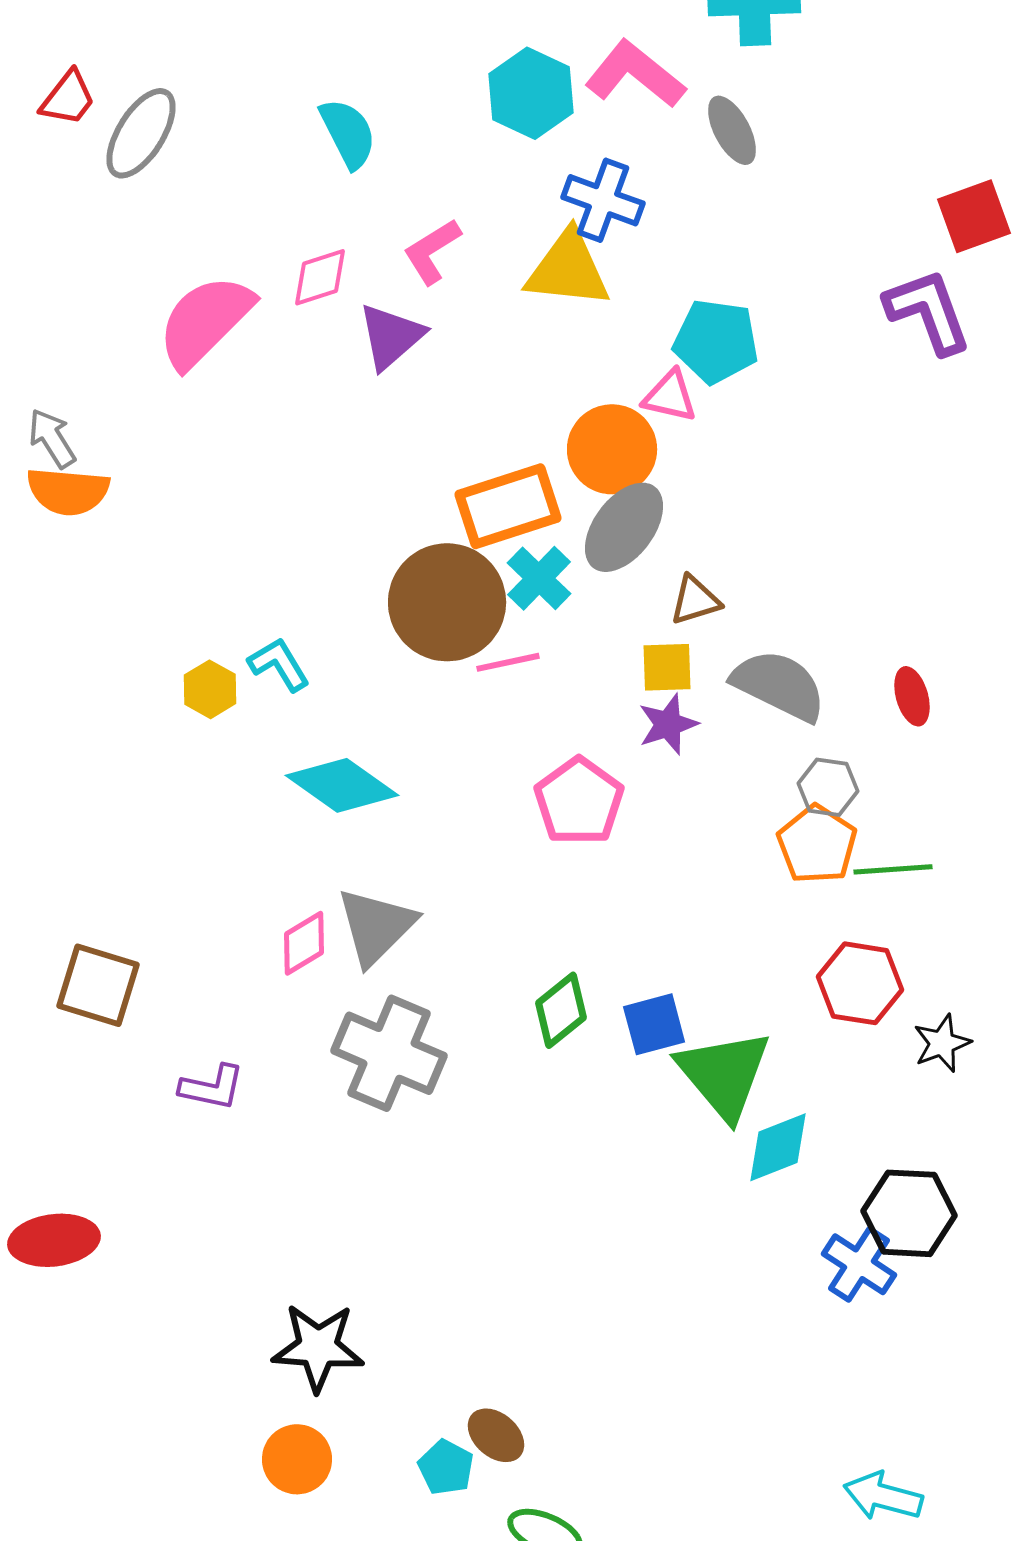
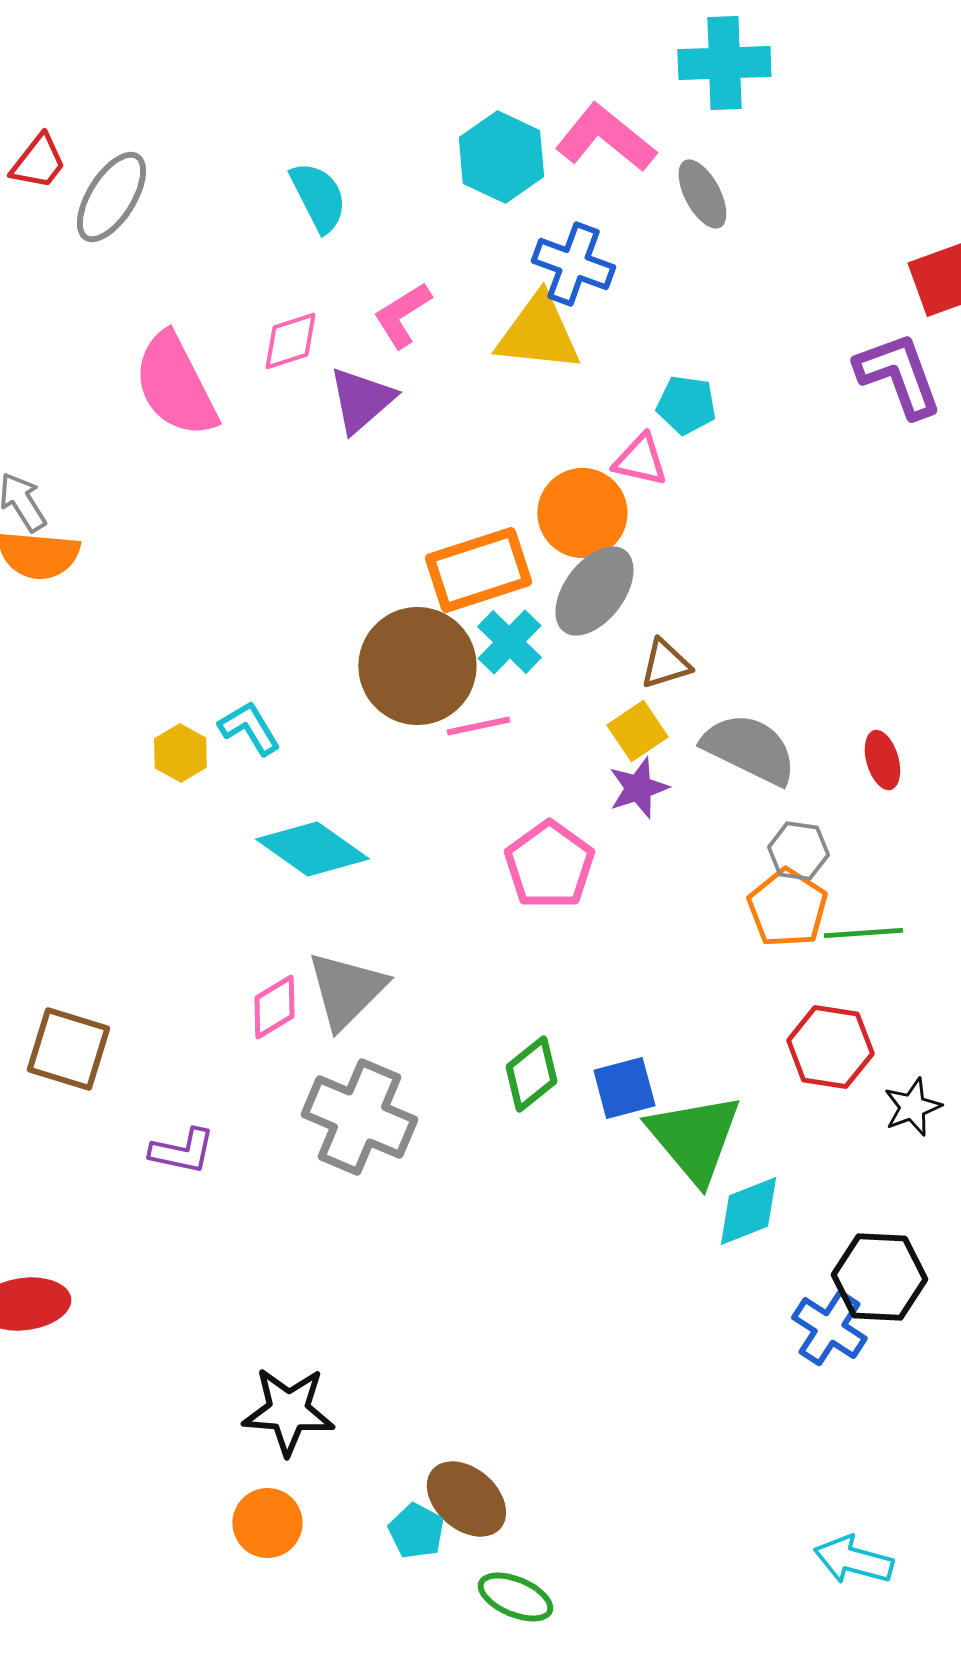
pink semicircle: (205, 321) -> (175, 385), turned -72
cyan pentagon: (716, 341) -> (686, 405), size x0.7
yellow square: (667, 667) -> (637, 731), turned -32
brown ellipse: (496, 1435) -> (466, 1499), size x1.4

